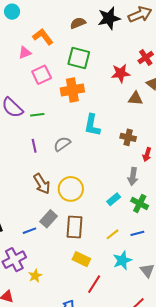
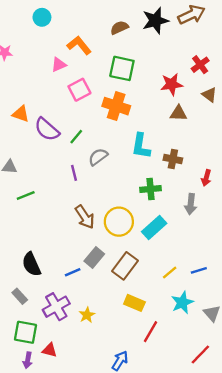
orange cross: (72, 90) -> (116, 106), turned 30
brown triangle: (135, 98) -> (178, 113), moved
green line: (37, 115) -> (76, 137), turned -40
brown cross: (128, 137) -> (173, 159), moved
gray semicircle: (62, 144) -> (98, 157), moved
cyan rectangle: (114, 199) -> (154, 227), moved, size x1.5
green cross: (140, 203) -> (151, 189), moved, turned -30
brown rectangle: (75, 227) -> (125, 266), turned 35
yellow star: (35, 276) -> (87, 315), moved

